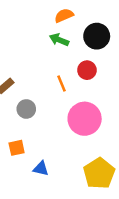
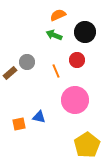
gray circle: (26, 109) -> (27, 62), moved
blue triangle: (41, 168) -> (39, 117), moved

